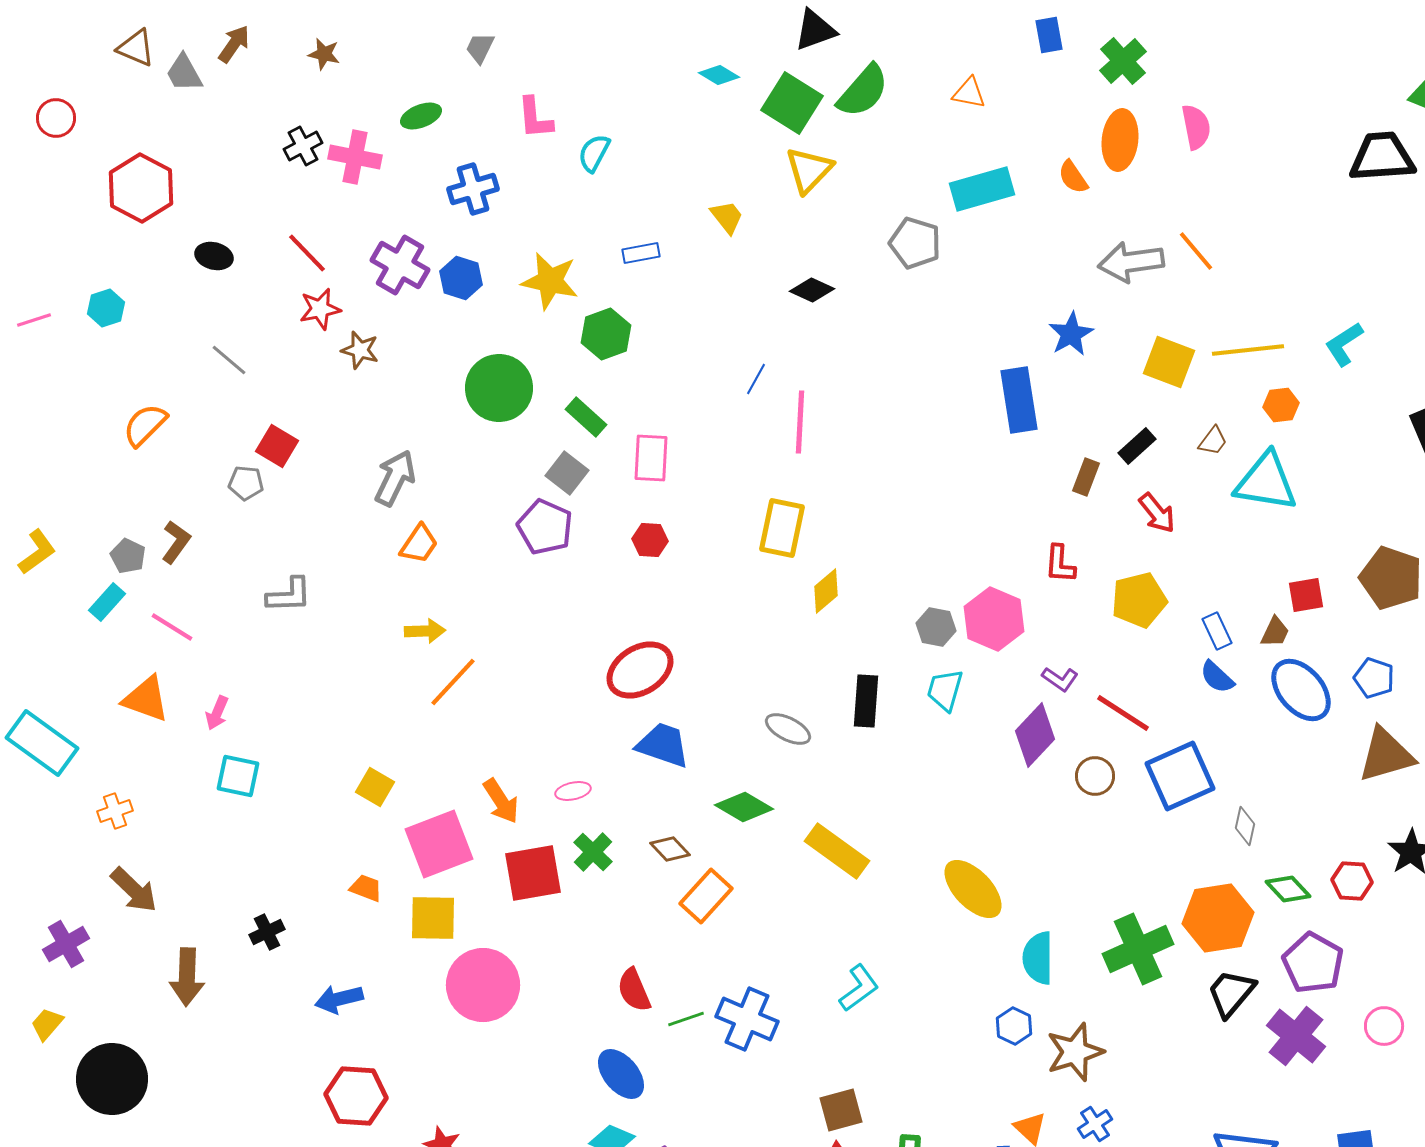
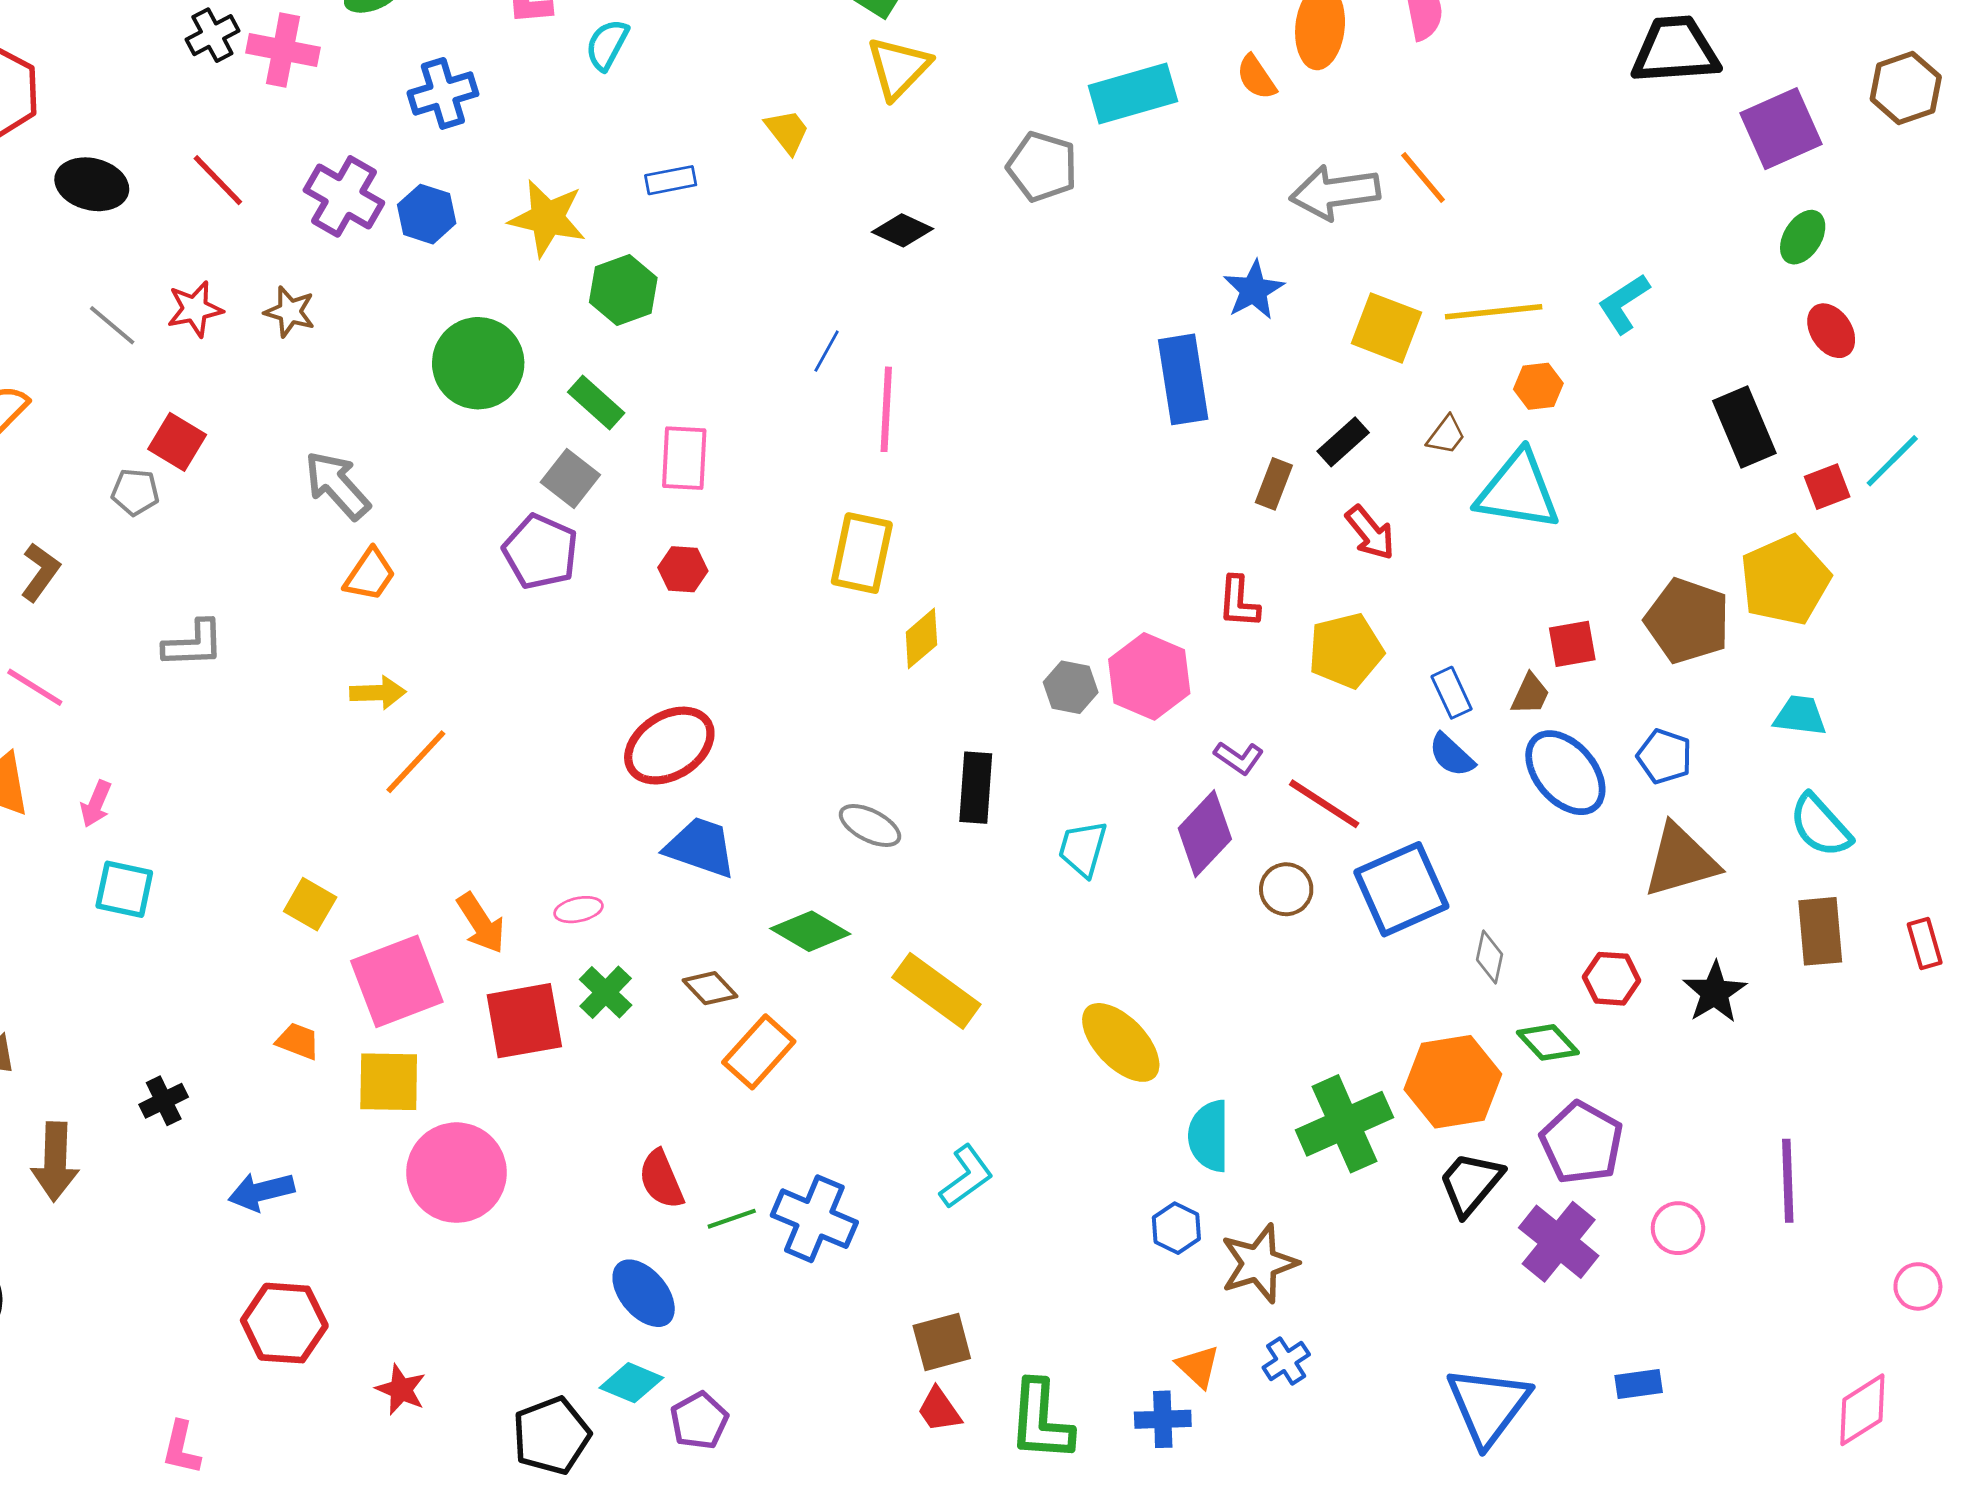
black ellipse: (214, 256) -> (92, 184), size x1.4
red star: (320, 309) -> (195, 309), moved
gray arrow: (395, 478) -> (337, 485), turned -68
cyan trapezoid: (945, 690) -> (1083, 849), moved
red hexagon: (1352, 881) -> (1612, 979), moved

